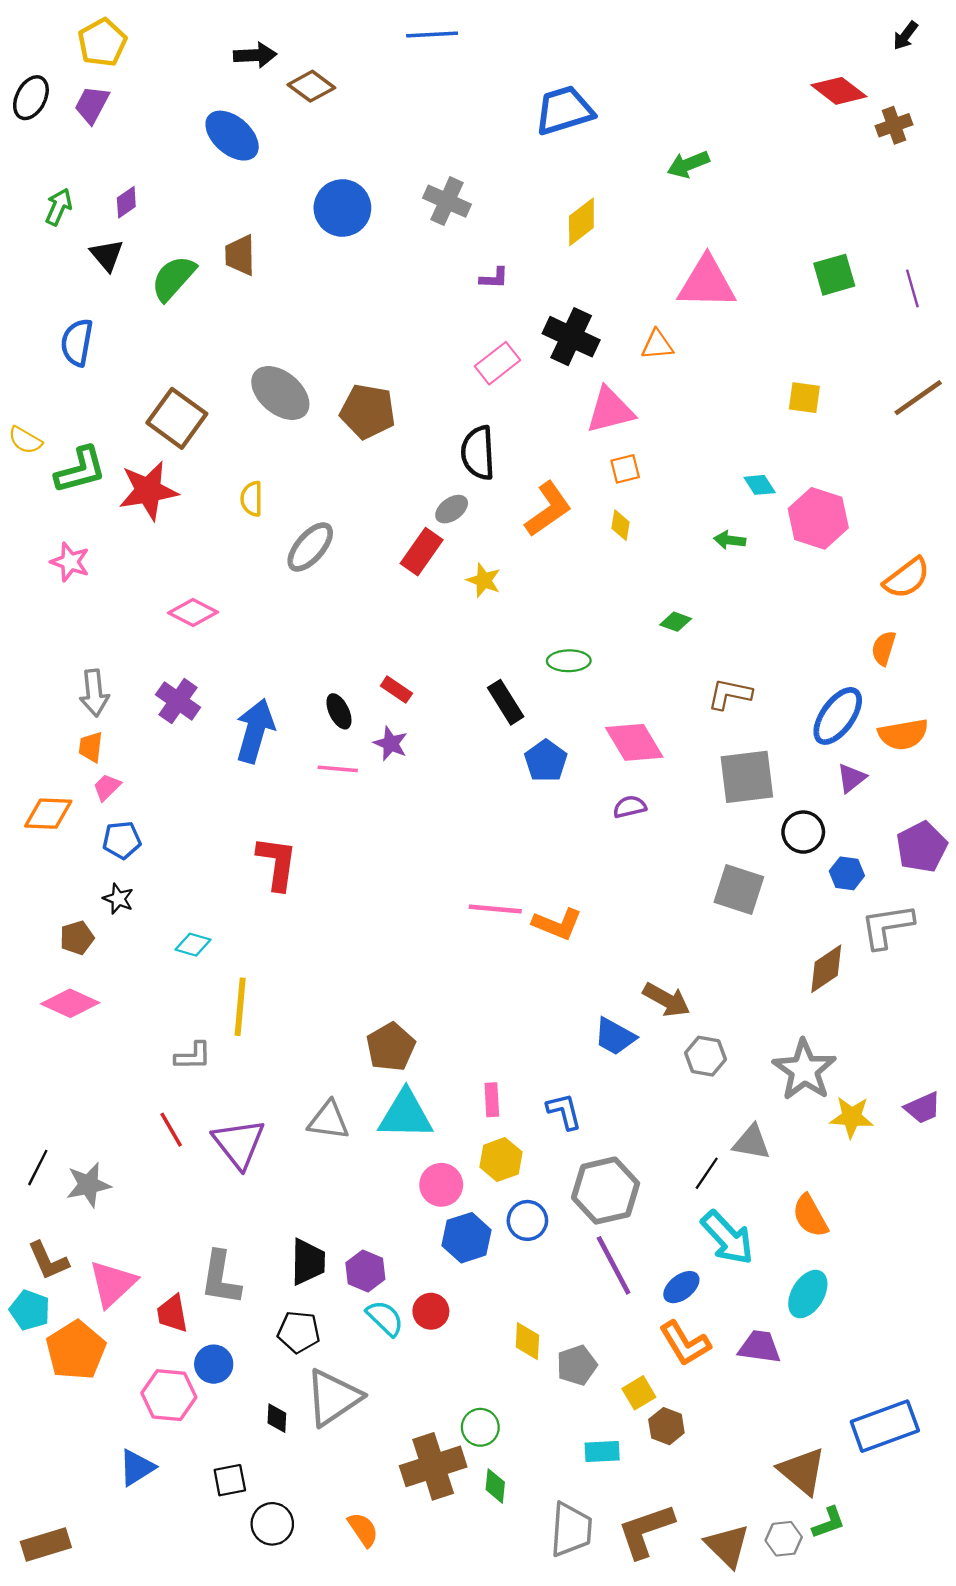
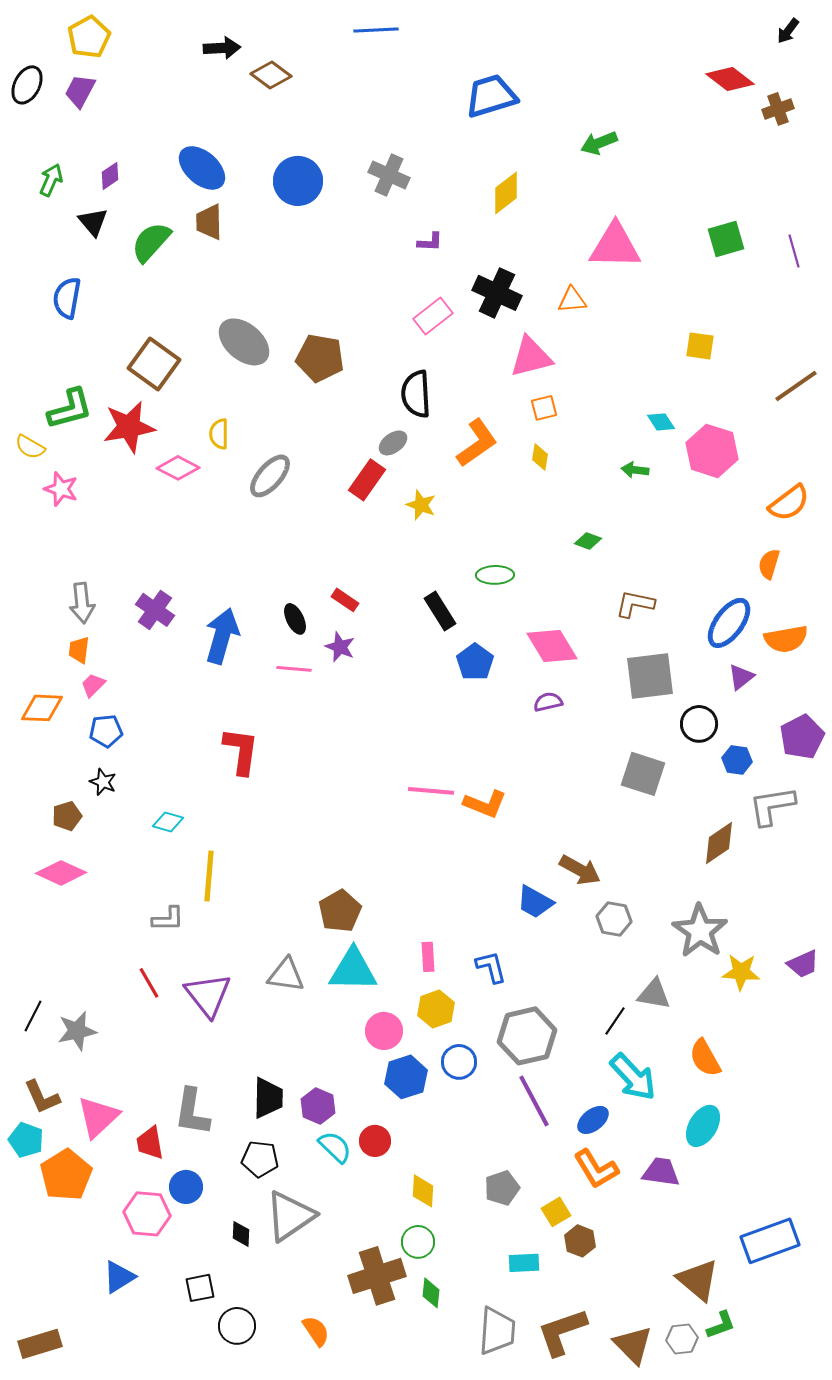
blue ellipse: (232, 136) -> (202, 168), moved
brown line: (918, 398) -> (796, 386), moved
yellow semicircle: (25, 440) -> (30, 447), moved
pink diamond: (193, 613) -> (178, 468), moved
yellow diamond: (527, 1341) -> (423, 1191), moved

